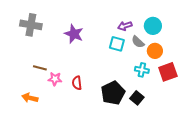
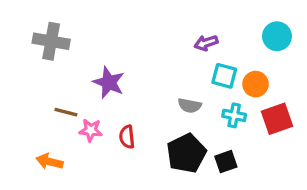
cyan circle: (153, 26) -> (277, 36), moved
purple star: (74, 34) -> (109, 82), moved
gray semicircle: (138, 42) -> (190, 106), moved, turned -32
cyan square: (117, 44) -> (224, 76), moved
black square: (137, 98) -> (226, 162), turned 32

